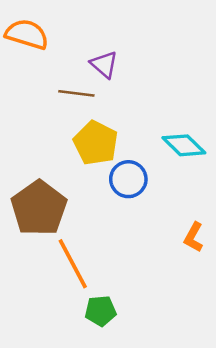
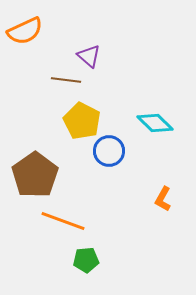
orange semicircle: (27, 34) -> (25, 31), turned 138
orange line: (73, 264) -> (63, 221), turned -42

